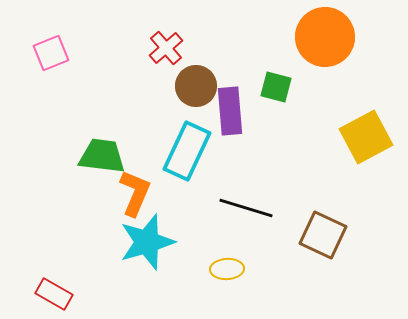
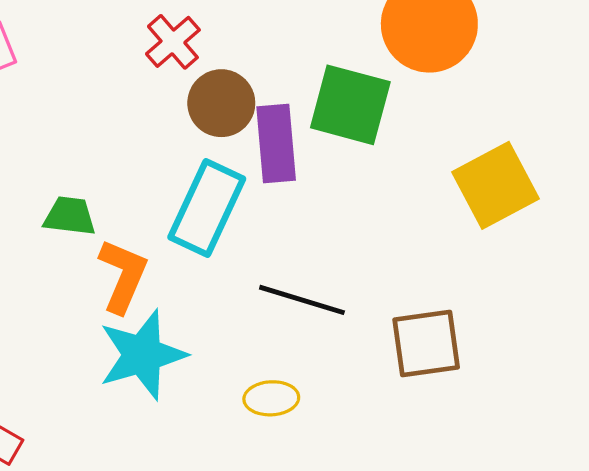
green square: (276, 87) -> (350, 105), size x1.6
green trapezoid: (102, 156) -> (70, 216), size x0.7
brown square: (323, 235) -> (426, 343), turned -33

